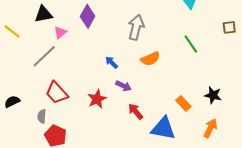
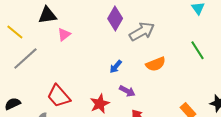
purple diamond: (88, 16) -> (115, 18), moved
gray arrow: (136, 27) -> (142, 31), turned 45
gray line: (44, 56) -> (25, 58), moved
blue arrow: (112, 62) -> (116, 67), turned -96

